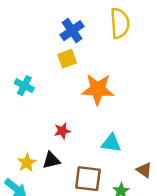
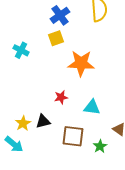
cyan cross: (24, 86) -> (21, 50), moved
red star: (62, 131) -> (61, 97), moved

